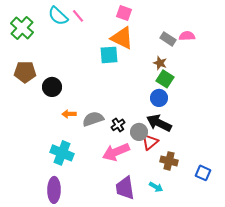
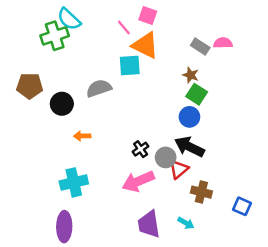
pink line: (78, 16) -> (124, 27), moved
green cross: (22, 28) -> (55, 36), moved, turned 30
gray semicircle: (93, 119) -> (99, 88), moved
cyan cross: (62, 153) -> (74, 182), turned -35

